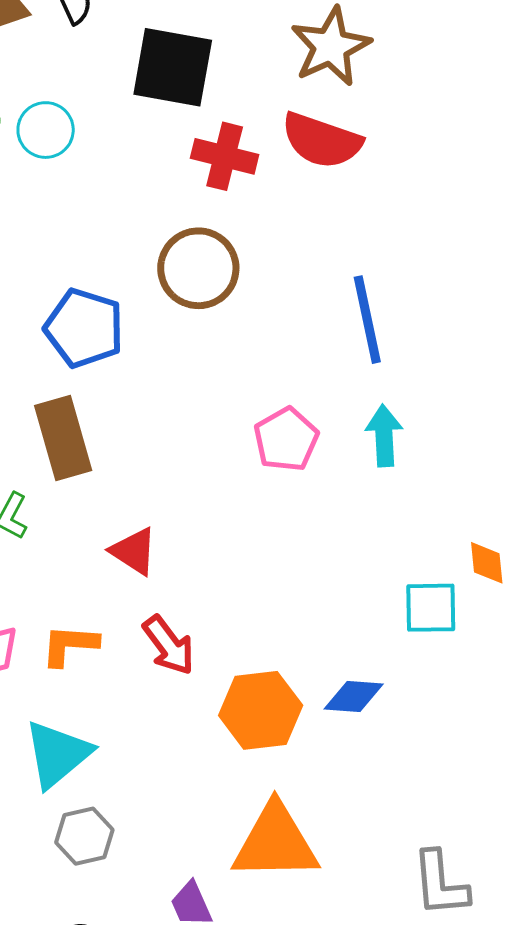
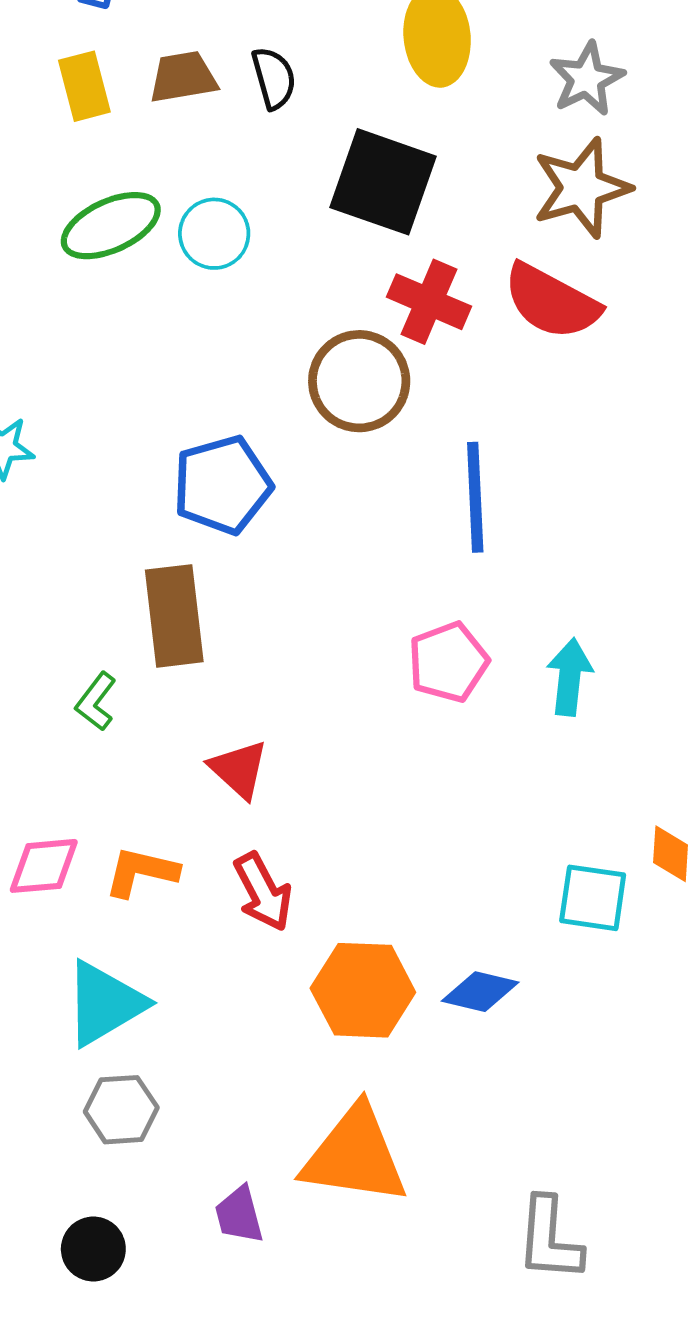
brown circle: (198, 268) -> (359, 381), moved
blue line: (367, 320) -> (475, 497), moved
blue pentagon: (84, 328) -> (222, 485), turned 30

